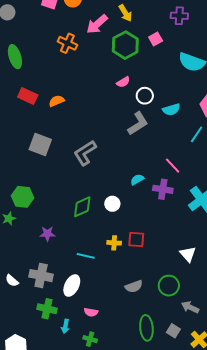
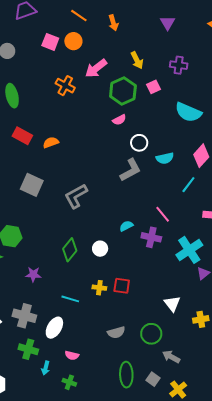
yellow arrow: (125, 13) -> (137, 60), moved
pink semicircle: (123, 82) -> (119, 120), moved
green diamond: (82, 207) -> (70, 250), turned -30

